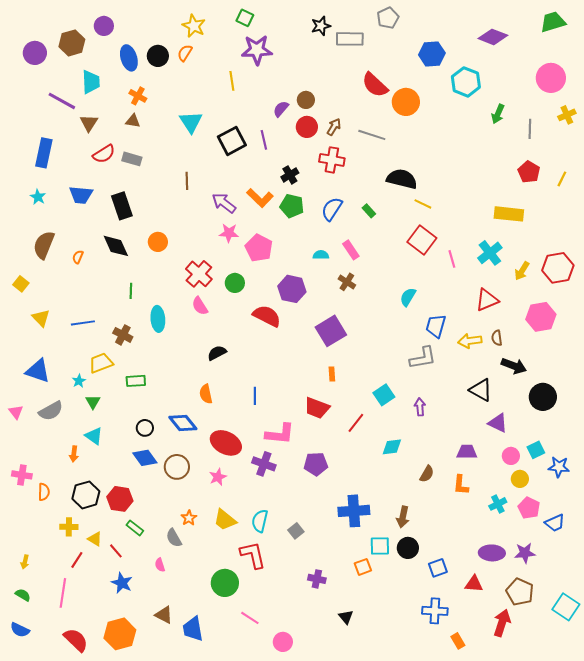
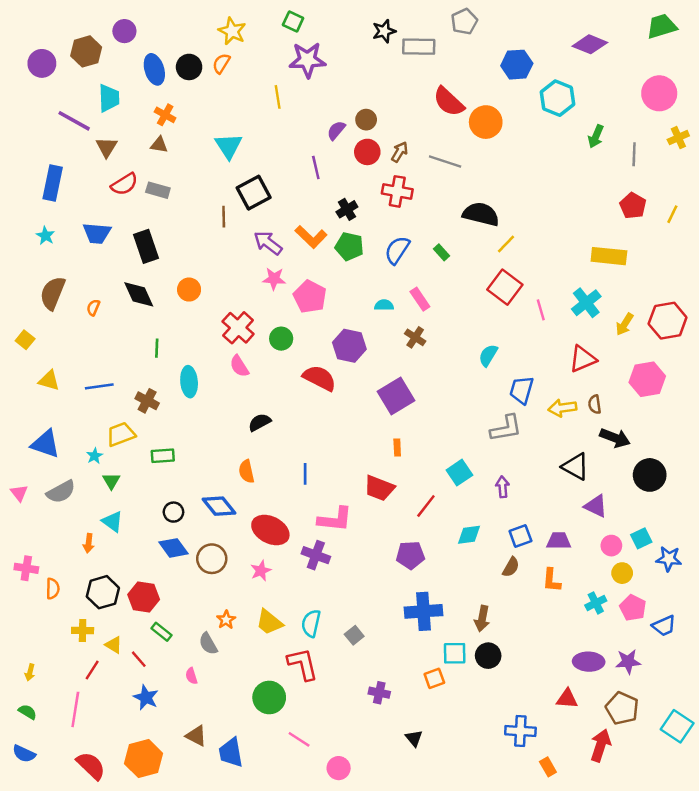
black square: (232, 141) -> (254, 193), moved
yellow line: (423, 204) -> (506, 244), turned -72
yellow triangle: (41, 318) -> (49, 380), turned -30
purple pentagon: (316, 464) -> (410, 555), moved
blue square: (438, 568) -> (520, 536), moved

